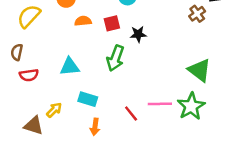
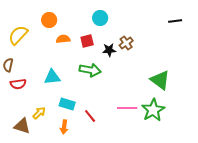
brown cross: (197, 14) -> (126, 43), moved
green arrow: (115, 58) -> (90, 70), turned -100
red line: (131, 114) -> (90, 116), moved
orange arrow: (95, 127) -> (64, 127), moved

